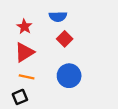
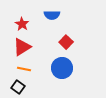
red square: (65, 39) -> (66, 42), moved
black square: (20, 97) -> (18, 87), turned -32

